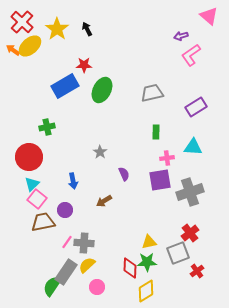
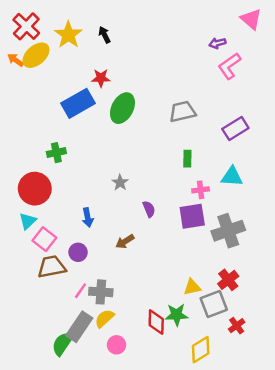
cyan triangle: (32, 184) -> (28, 221), moved
yellow triangle: (149, 242) -> (192, 287), moved
yellow diamond: (146, 291) -> (201, 350), moved

